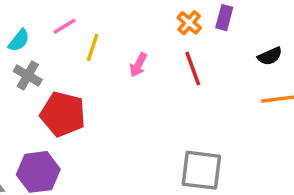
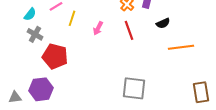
black semicircle: (270, 56) -> (163, 23), moved

